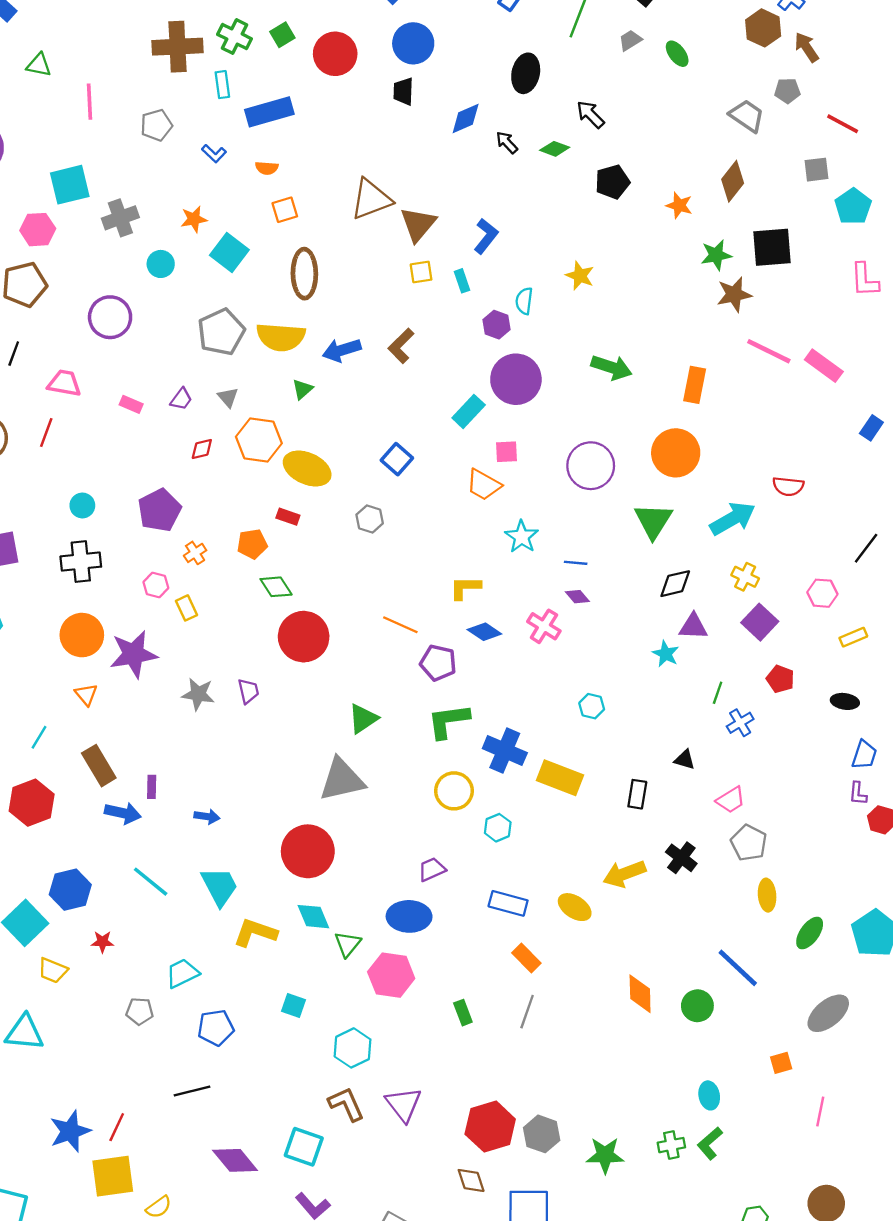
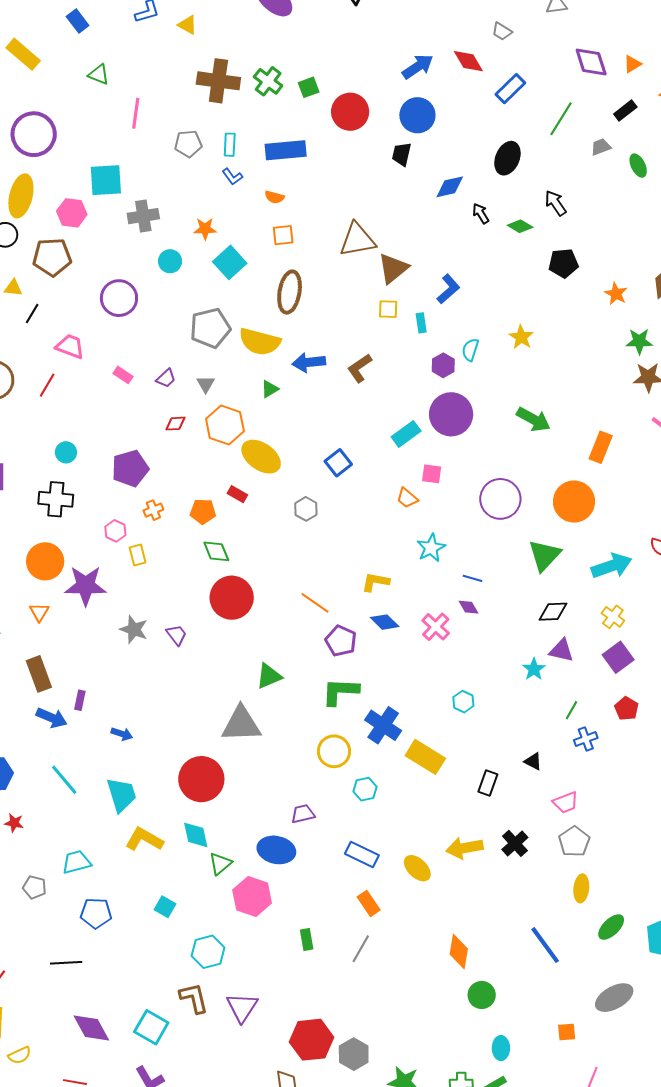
cyan rectangle: (222, 85) -> (230, 145), moved
orange trapezoid: (484, 485) -> (407, 498), size x0.7
purple trapezoid: (248, 691) -> (177, 635), turned -35
green circle: (697, 1006) -> (482, 995), moved

